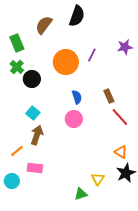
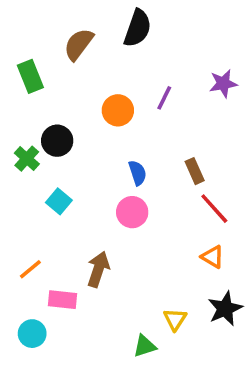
orange circle: (66, 62) -> (118, 110), size x0.7
green cross: (17, 67) -> (27, 159), moved
brown arrow: (37, 135) -> (98, 269), moved
orange triangle: (121, 152) -> (213, 257), moved
cyan circle: (12, 181) -> (32, 334), moved

